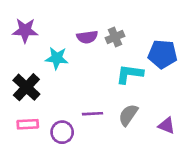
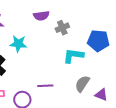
purple semicircle: (87, 37) -> (41, 16), moved
gray semicircle: (128, 115) -> (82, 84), moved

